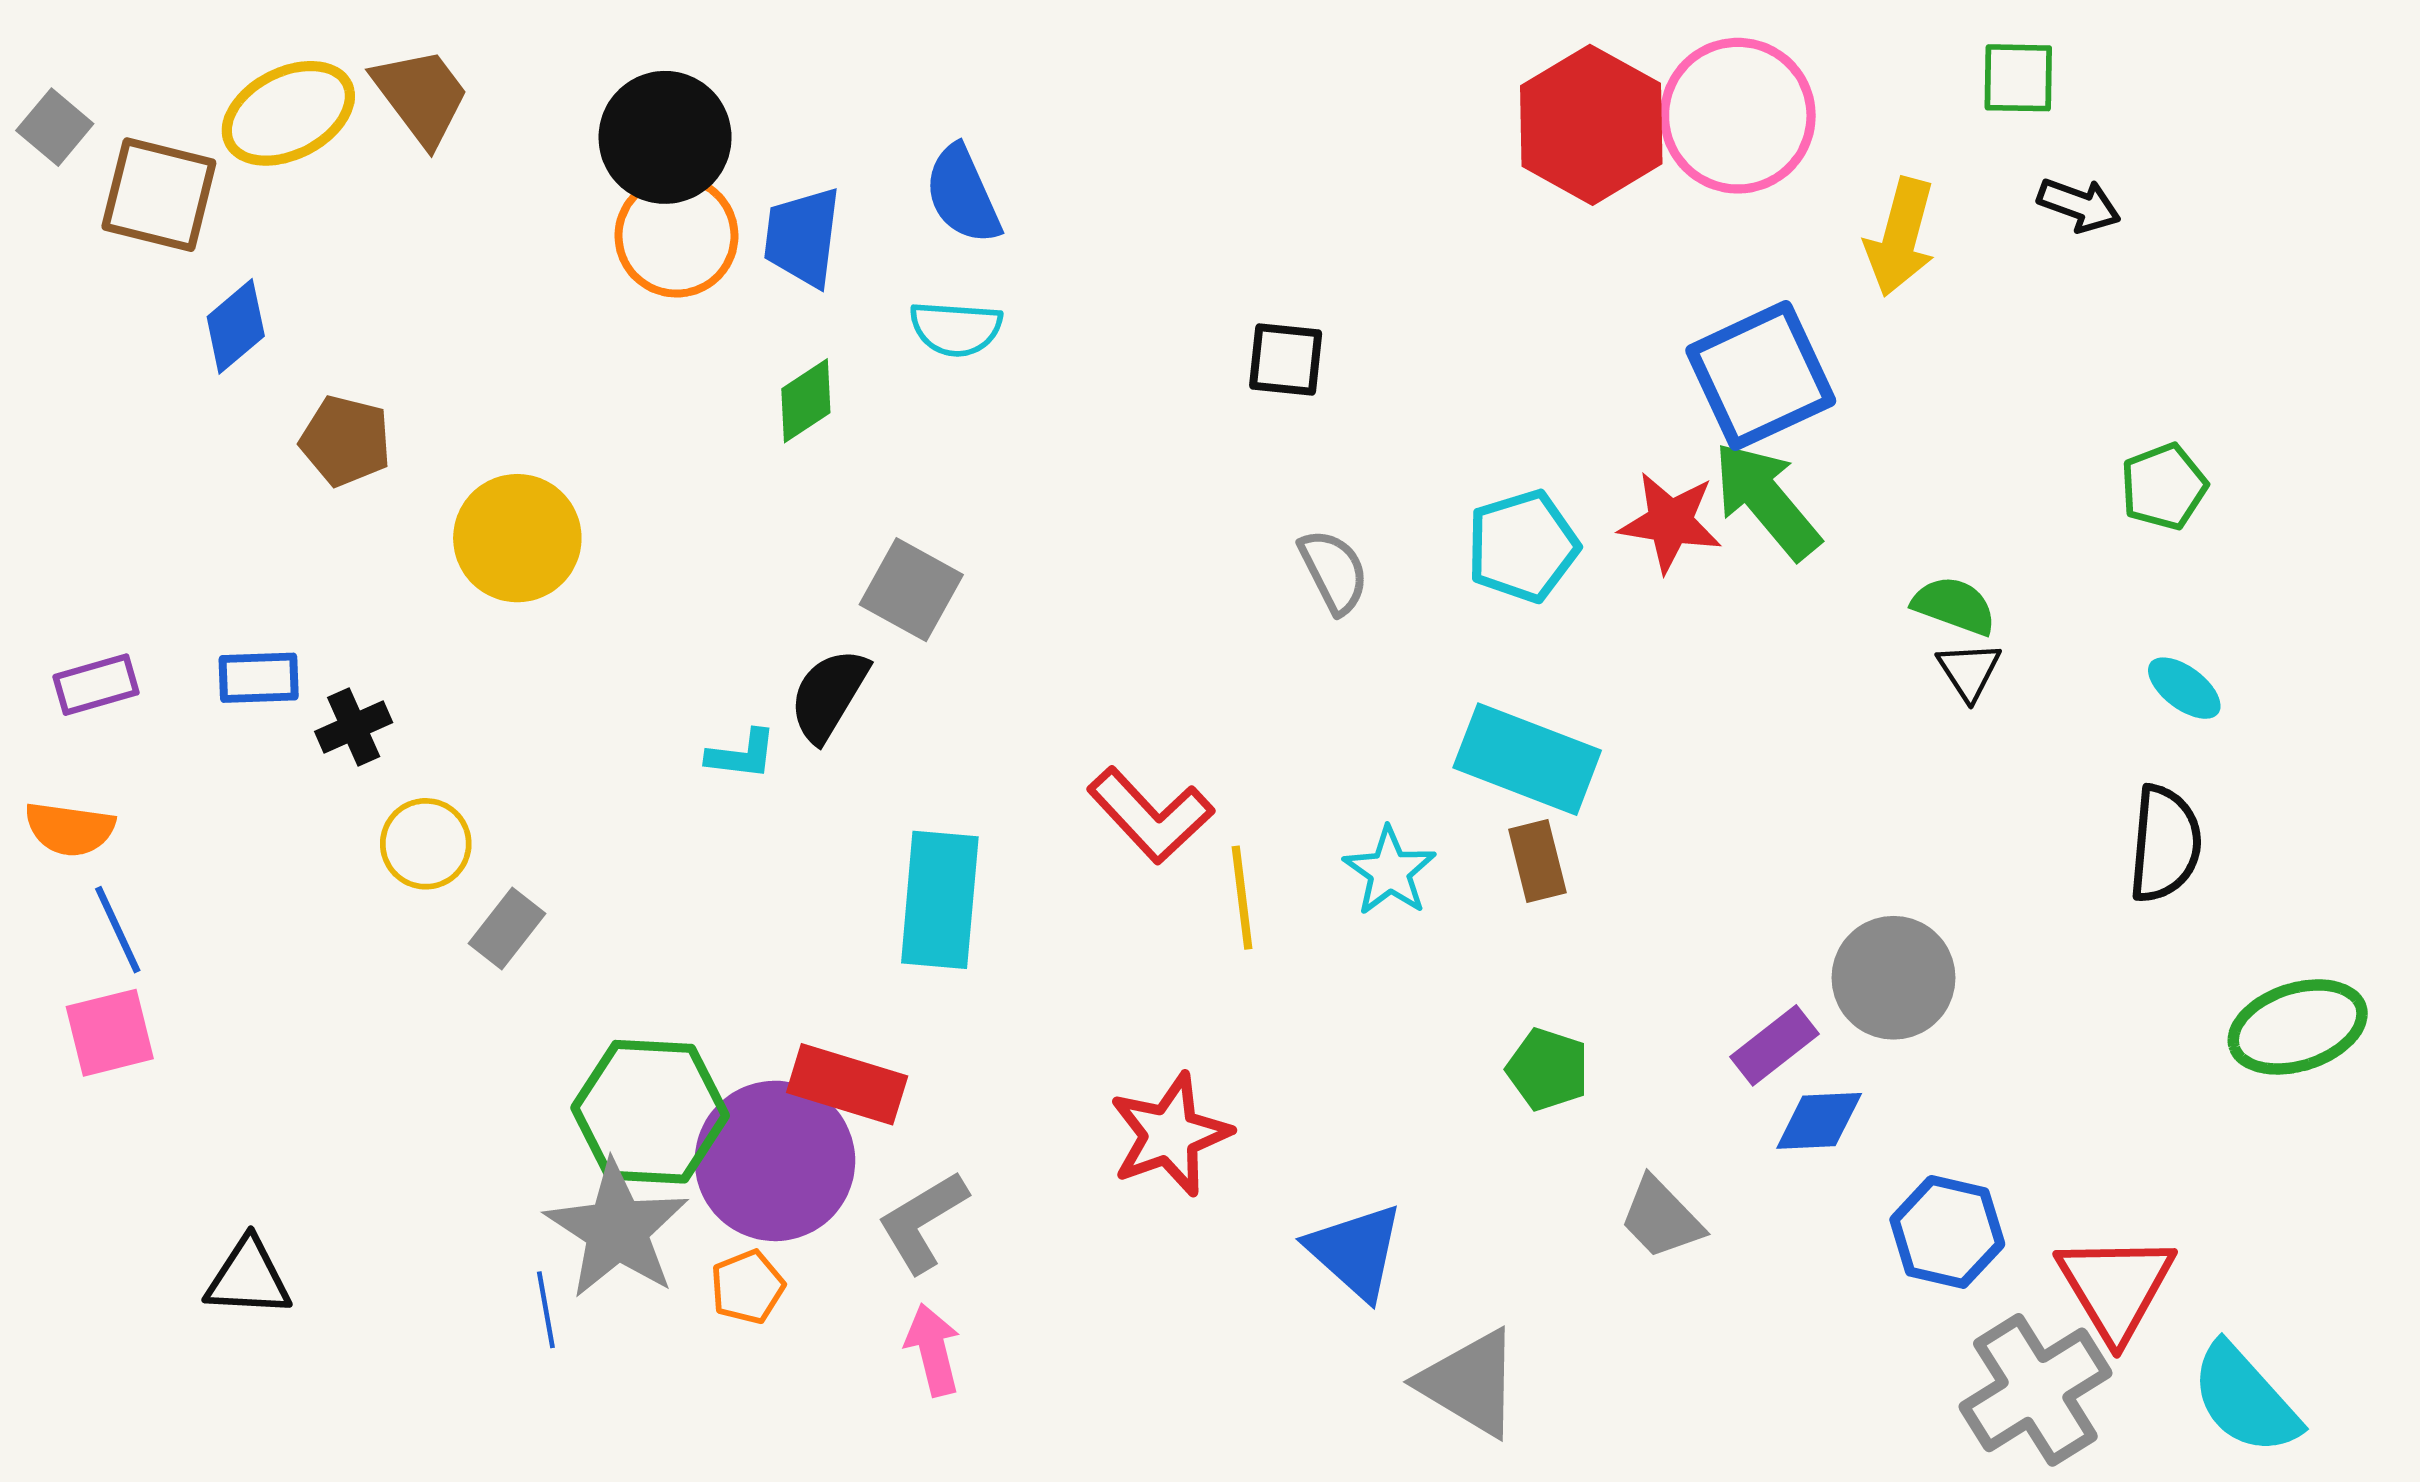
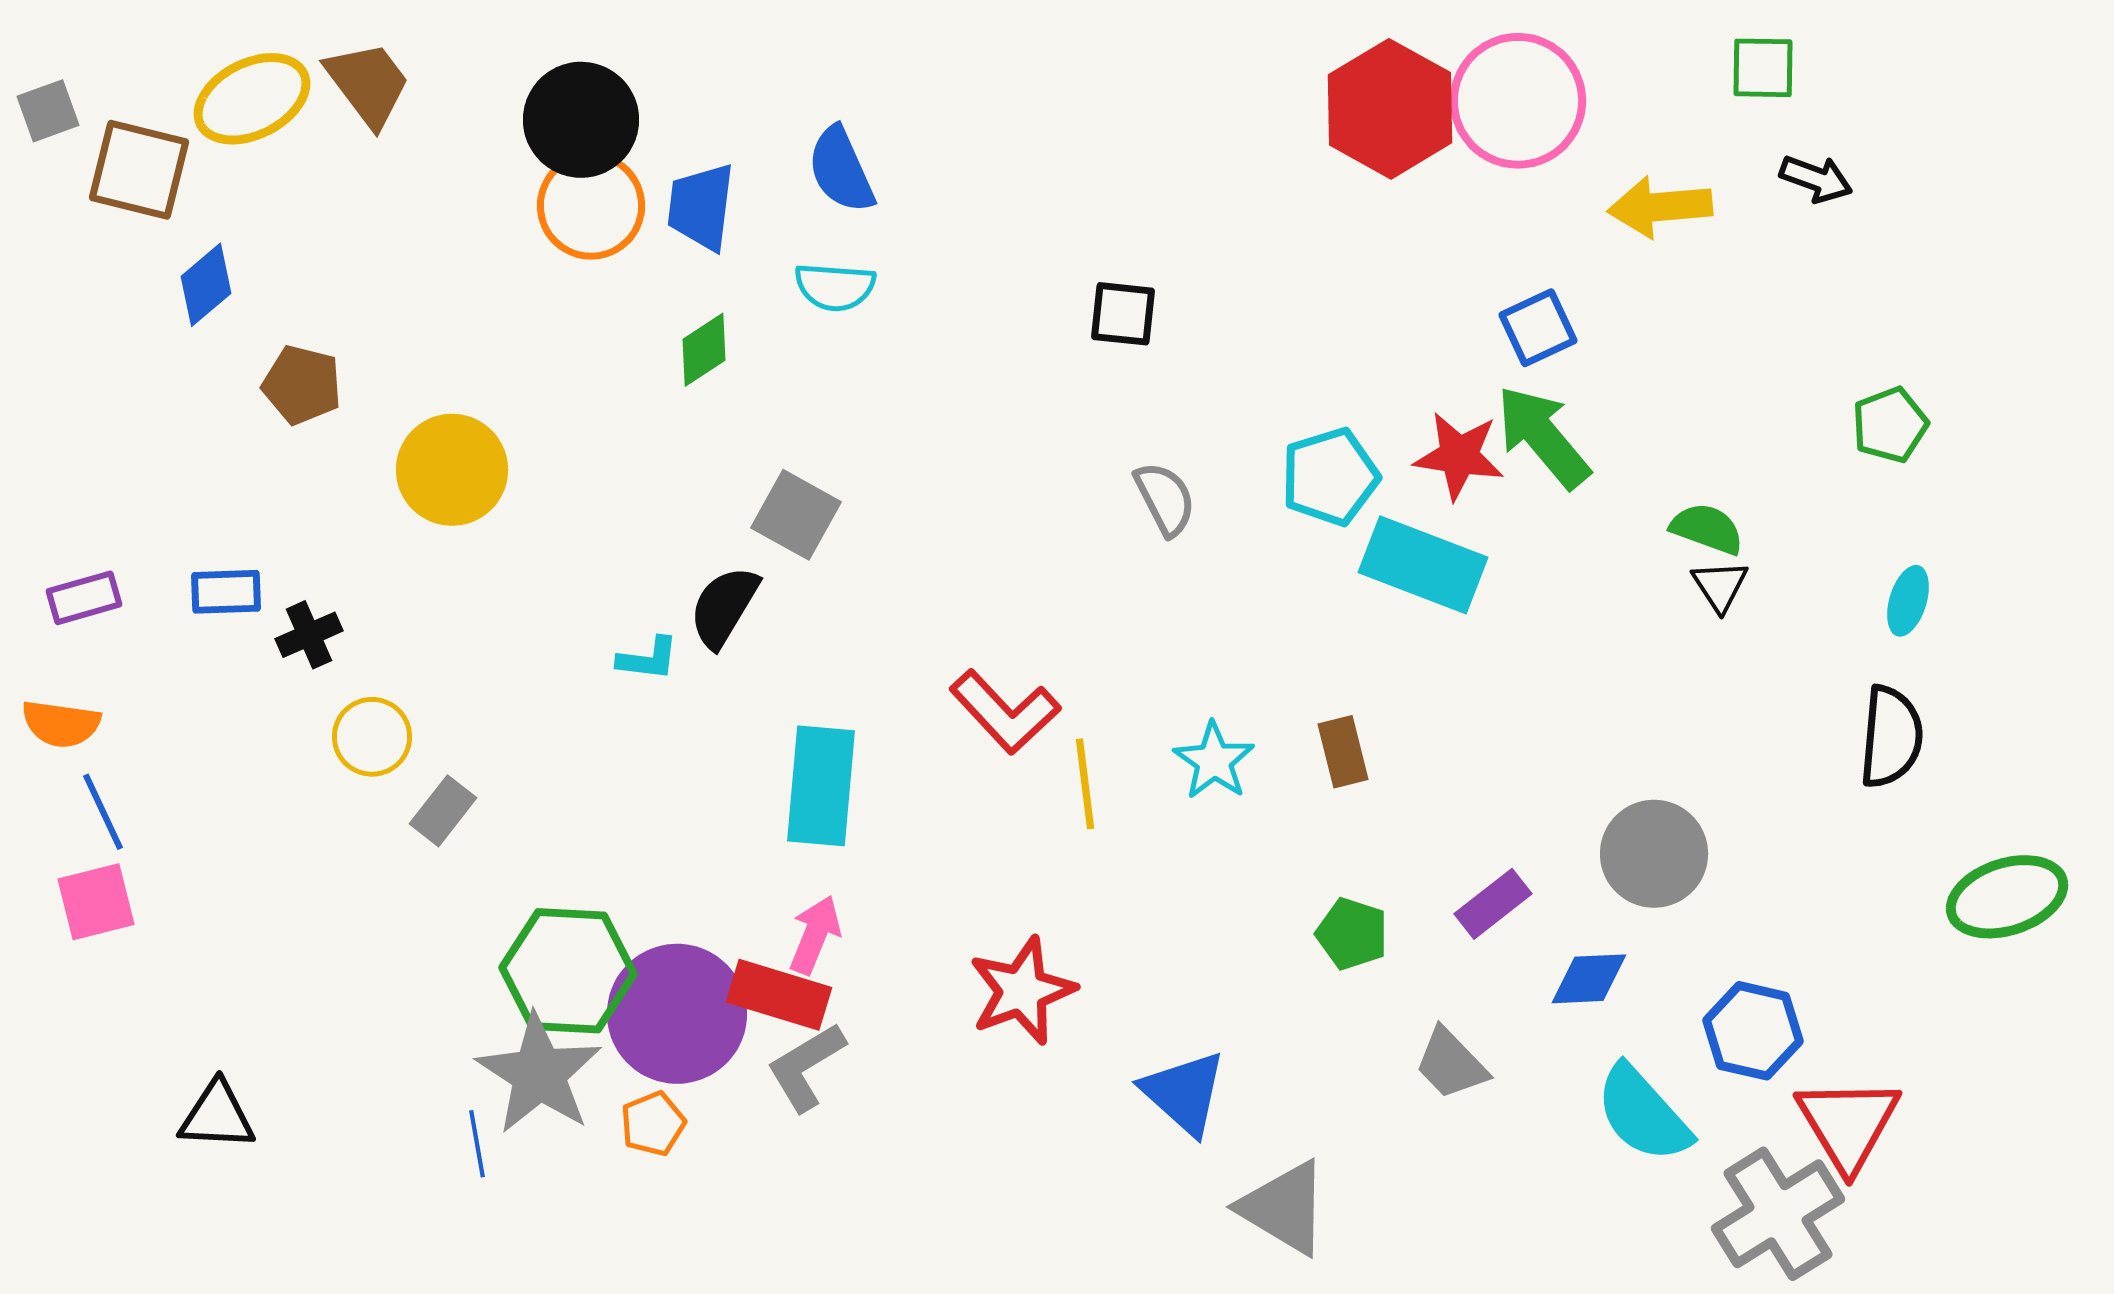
gray square: (55, 127) -> (48, 111), turned 30
yellow arrow: (1900, 237) -> (1660, 207), turned 70
blue square: (1761, 376) -> (1538, 328), size x0.6
cyan ellipse: (2184, 688) -> (1908, 601), turned 70
cyan rectangle: (1527, 759) -> (1423, 565), moved
purple rectangle: (1774, 1045) -> (1493, 904), moved
red rectangle: (847, 1084) -> (779, 995), moved
blue hexagon: (1947, 1232) -> (1753, 1031), moved
pink arrow: (933, 1350) -> (815, 935), moved, turned 36
cyan semicircle: (2245, 1399) -> (1643, 1114), moved

